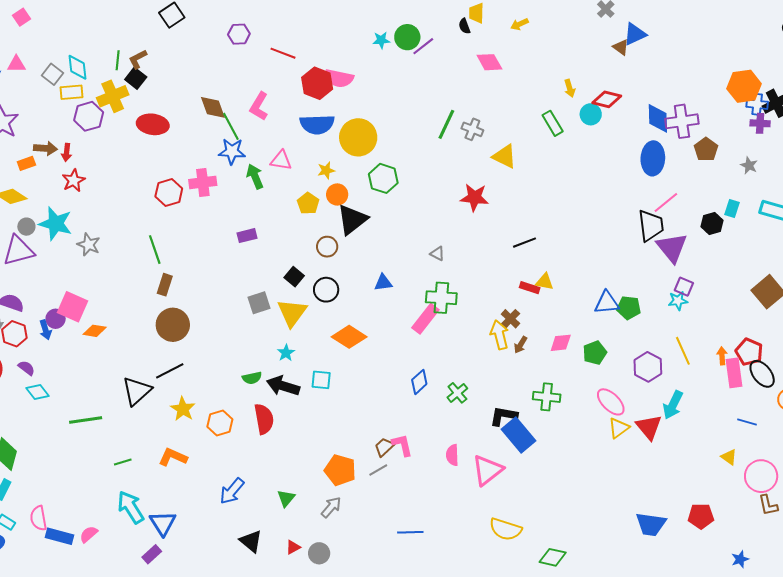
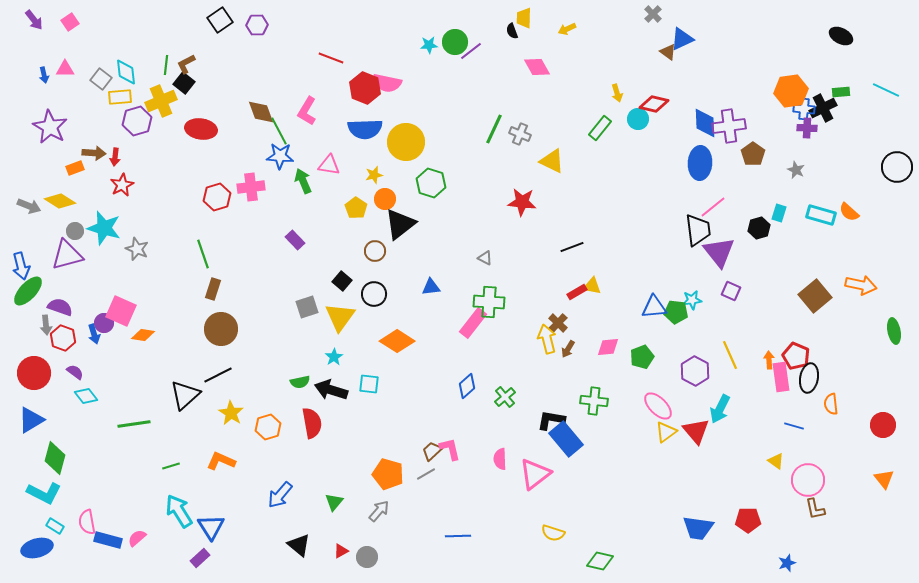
purple hexagon: (239, 34) -> (257, 25), moved
green rectangle: (553, 123) -> (600, 128), turned 70
purple rectangle: (247, 236) -> (295, 240), turned 60
red rectangle: (530, 288) -> (577, 292), turned -48
cyan star: (678, 301) -> (692, 300), moved
black ellipse: (762, 374) -> (809, 378), turned 48
yellow semicircle: (506, 529) -> (553, 533), size x0.7

